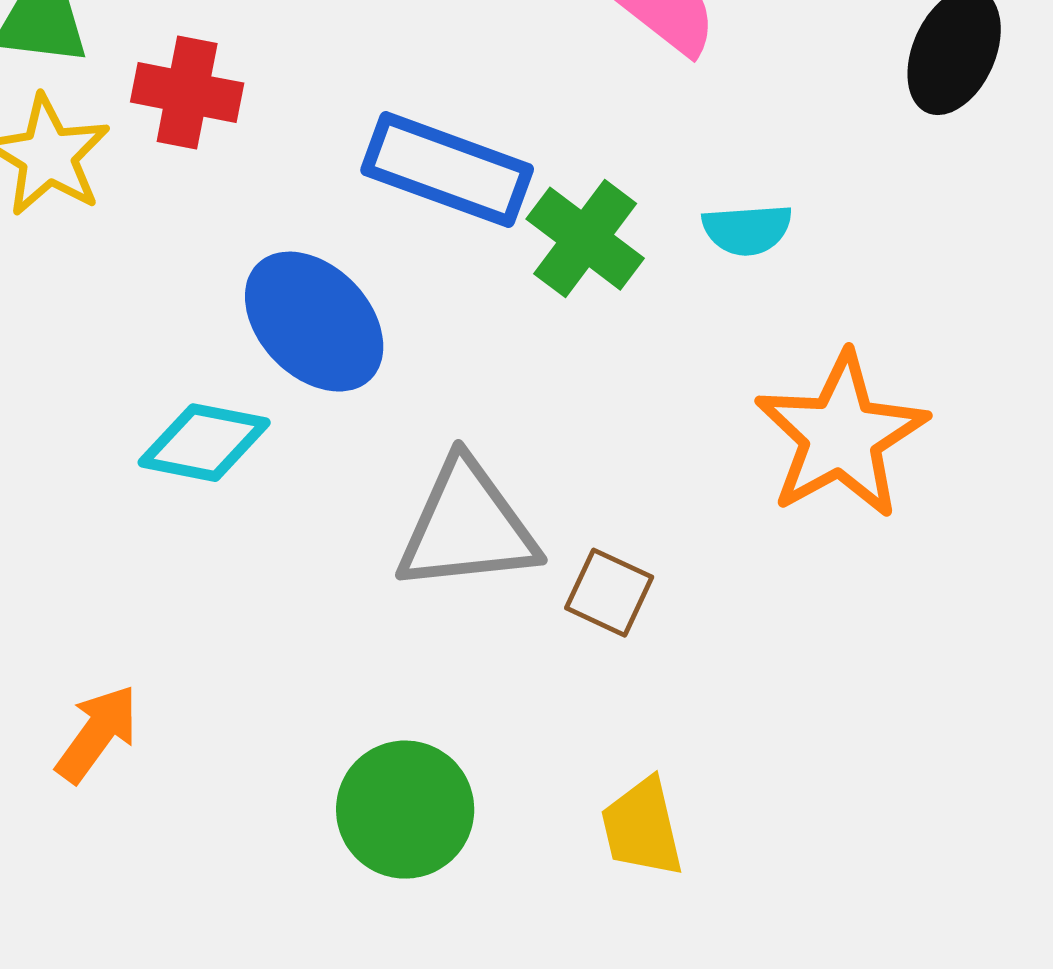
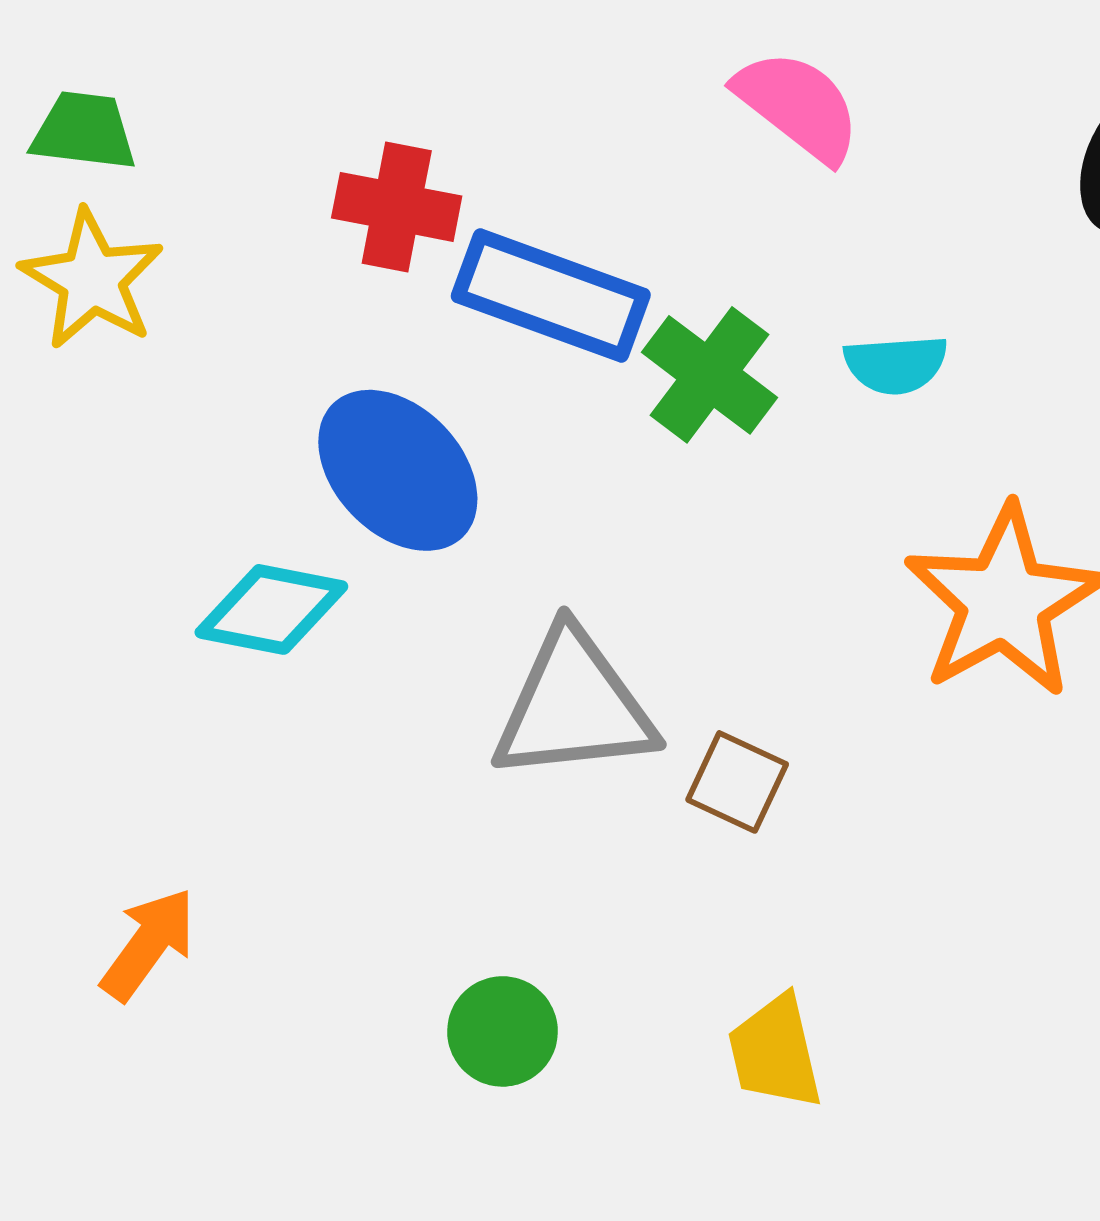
red cross: (187, 93) -> (397, 207), moved
green circle: (405, 810) -> (503, 1031), size x0.7

